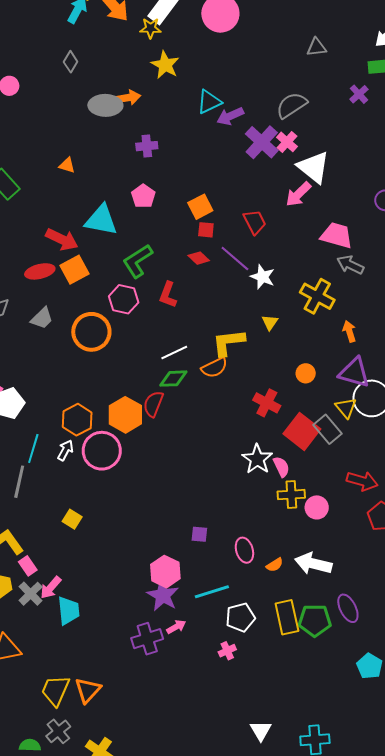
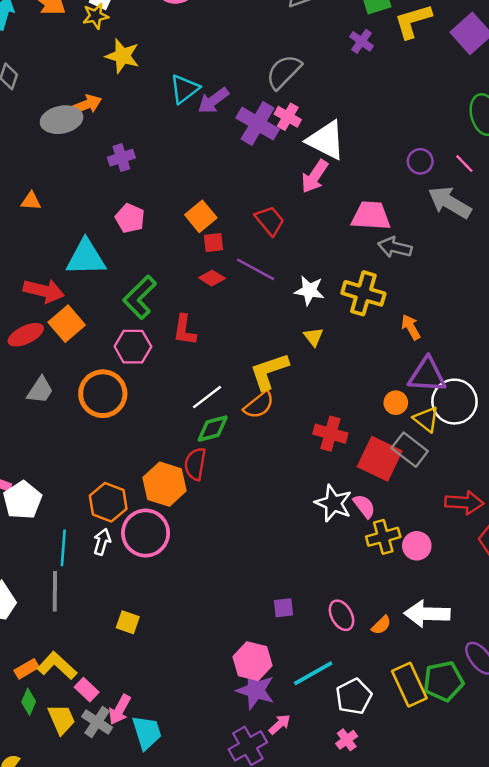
white star: (263, 277) -> (309, 290), moved
orange circle: (306, 373) -> (396, 403), moved

